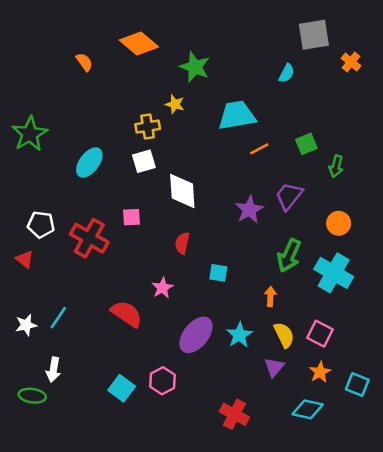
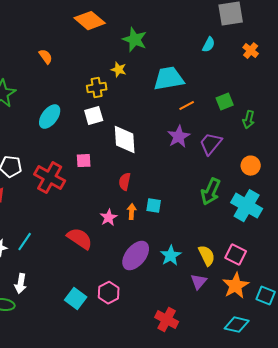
orange semicircle: (84, 62) -> (46, 57), moved
orange cross: (351, 62) -> (251, 51), moved
purple star: (249, 210) -> (179, 137), moved
orange arrow: (270, 296) -> (132, 212), moved
orange star: (320, 372) -> (236, 286), size x1.5
cyan diamond: (308, 409) -> (237, 325), moved

